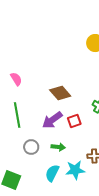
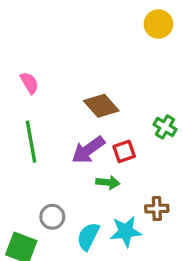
gray circle: (31, 147) -> (52, 217), moved
green arrow: (58, 147) -> (108, 182), moved

